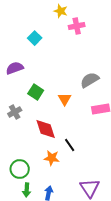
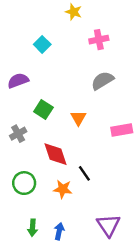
pink cross: (77, 26) -> (99, 40), moved
gray semicircle: (90, 80) -> (102, 81), moved
green circle: (20, 169) -> (24, 183), moved

